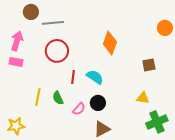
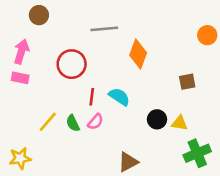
gray line: (53, 23) -> (104, 29), moved
yellow line: (38, 97) -> (48, 122), turned 30
black circle: (98, 103) -> (157, 119), moved
pink semicircle: (79, 109) -> (95, 122), moved

